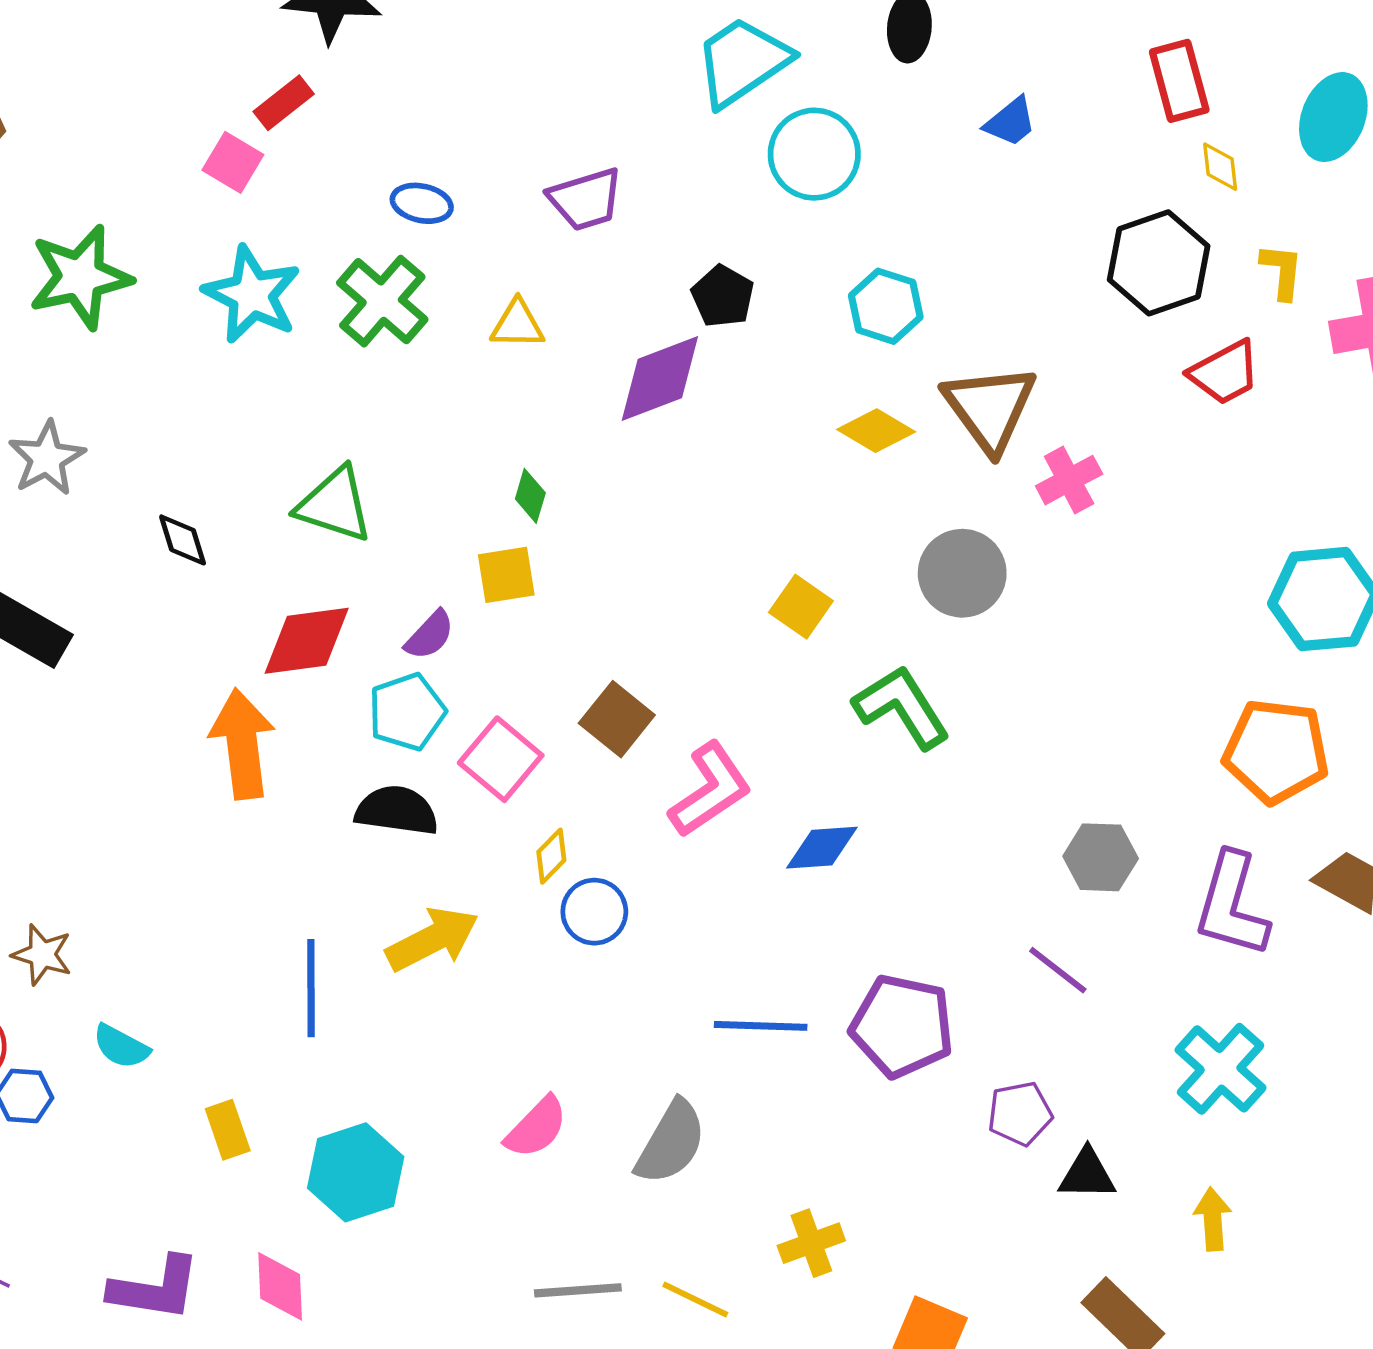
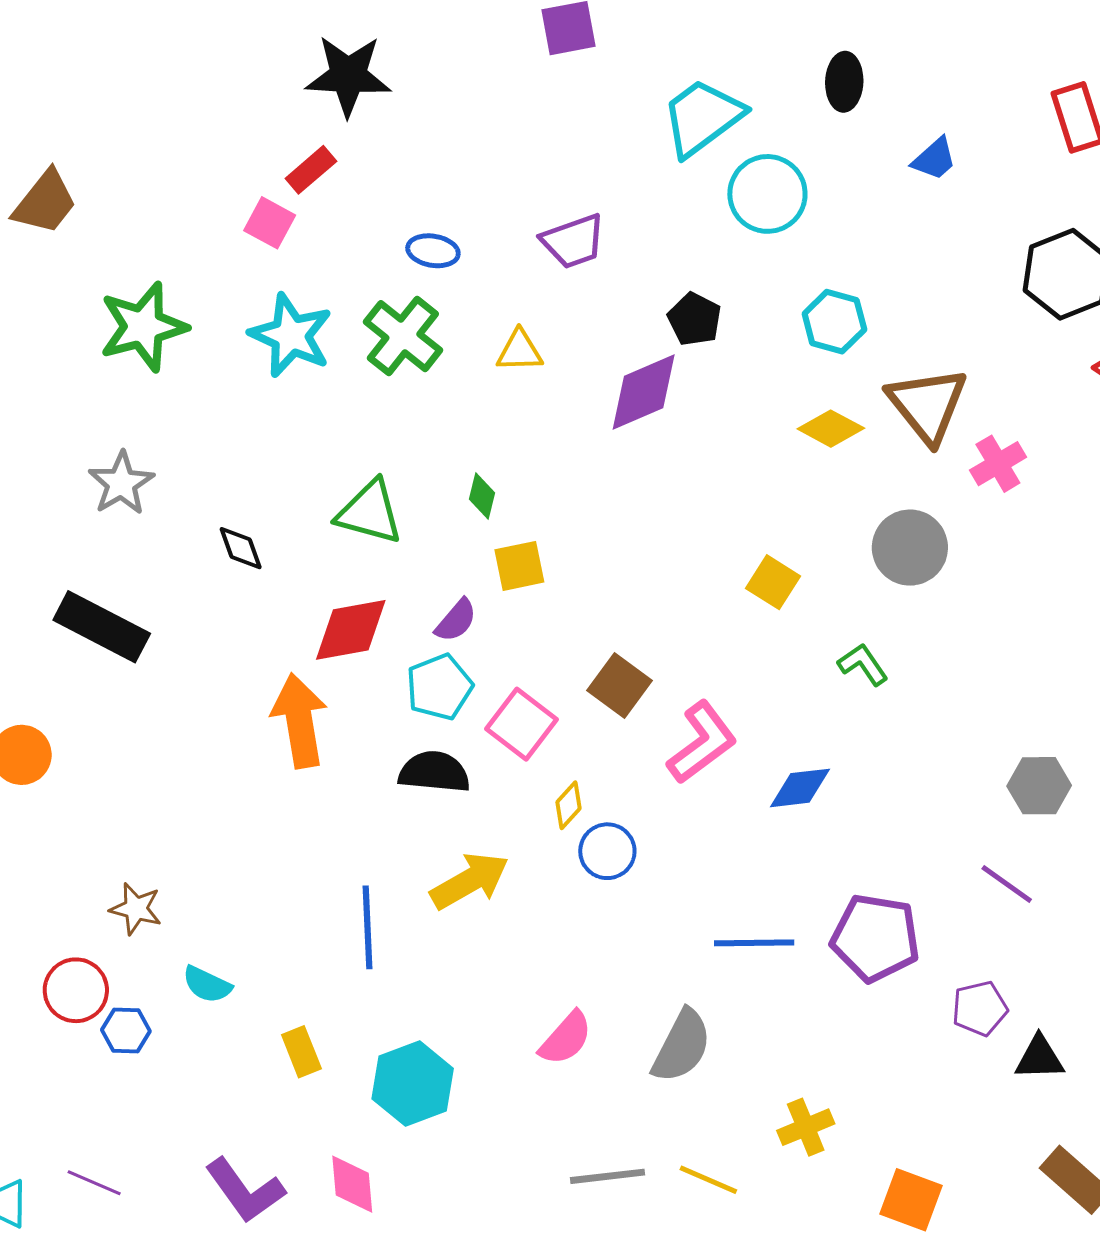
green diamond: (530, 496) -> (482, 496), moved
green L-shape: (902, 707) -> (863, 664), size x0.6
purple L-shape: (155, 1288) -> (245, 1190), turned 48

